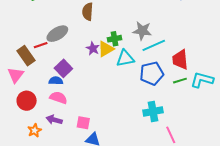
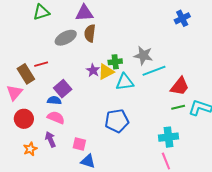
gray ellipse: (57, 34) -> (66, 38), moved
red trapezoid: (180, 60) -> (180, 86), turned -140
blue pentagon: (152, 73) -> (117, 121), moved
cyan cross: (153, 111) -> (168, 137), moved
purple arrow: (54, 120) -> (50, 139), turned 49

